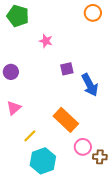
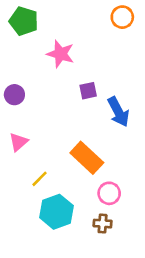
pink star: (46, 41) -> (60, 54), size x1.5
brown cross: (100, 157) -> (103, 224), moved

